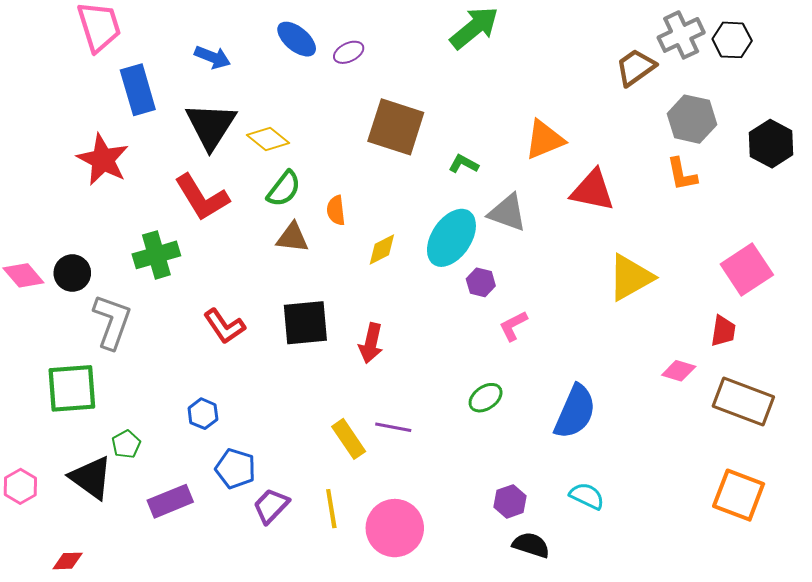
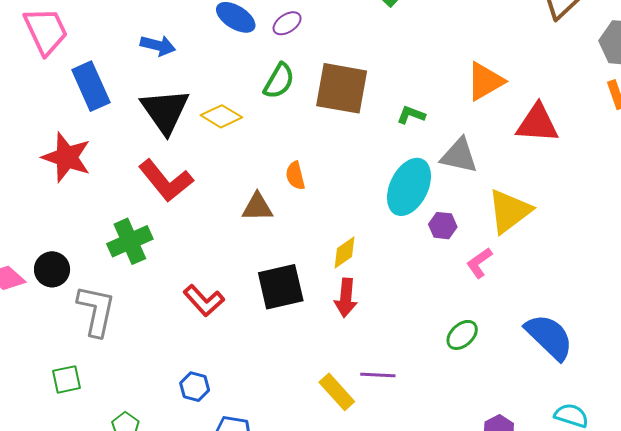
green semicircle: (284, 189) -> (279, 81), moved
yellow diamond: (382, 250) -> (345, 253), moved
yellow triangle: (630, 277) -> (509, 211), moved
green square: (72, 388) -> (66, 379), size x0.6
blue semicircle: (575, 412) -> (549, 337), turned -62

